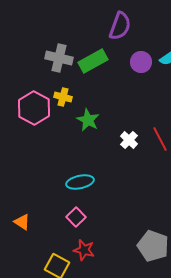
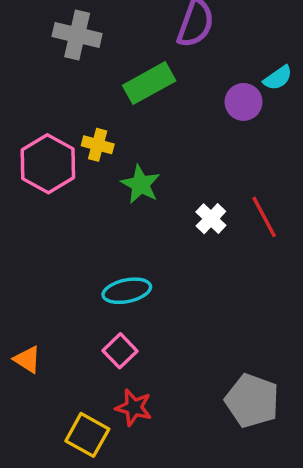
gray cross: (59, 58) -> (77, 35), moved
purple circle: (141, 62) -> (244, 102), moved

